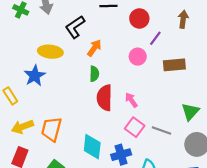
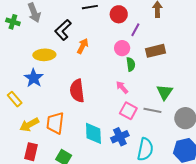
green semicircle: (94, 74) -> (131, 64), moved
red semicircle: (104, 98) -> (77, 91), moved
green triangle: (190, 112) -> (165, 92), moved

